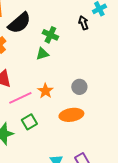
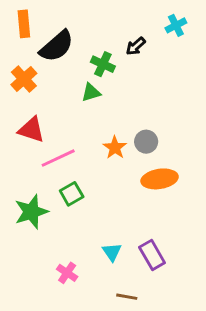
black arrow: (83, 23) -> (136, 46), moved, turned -112
orange star: (45, 91) -> (115, 148), moved
orange ellipse: (71, 115) -> (160, 179), moved

